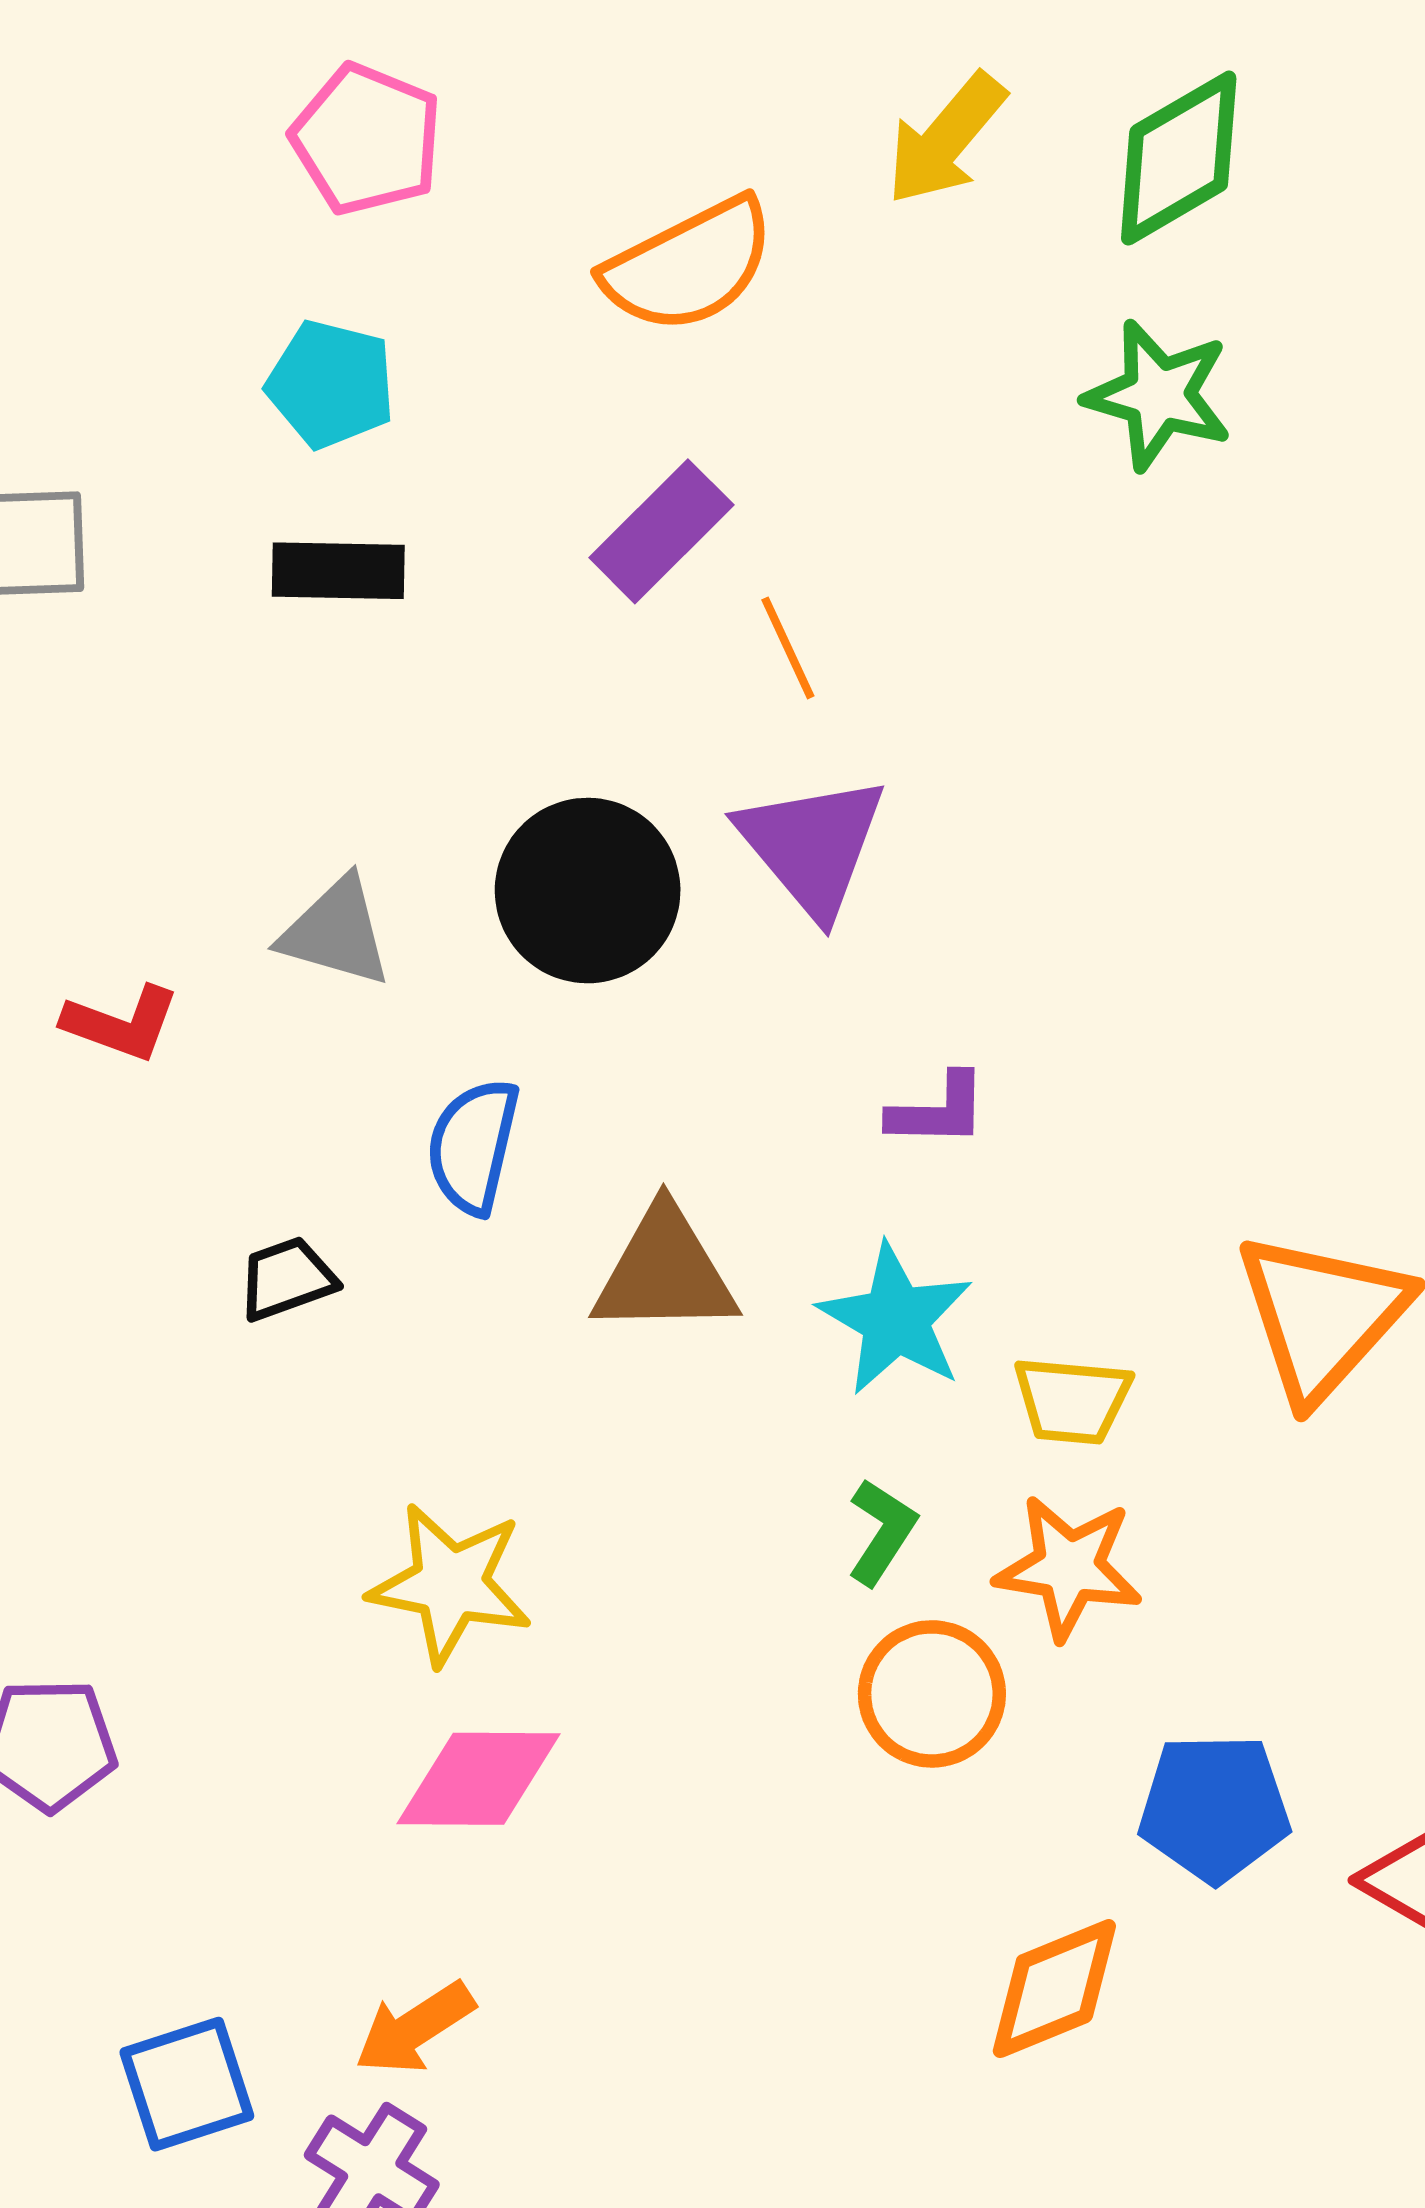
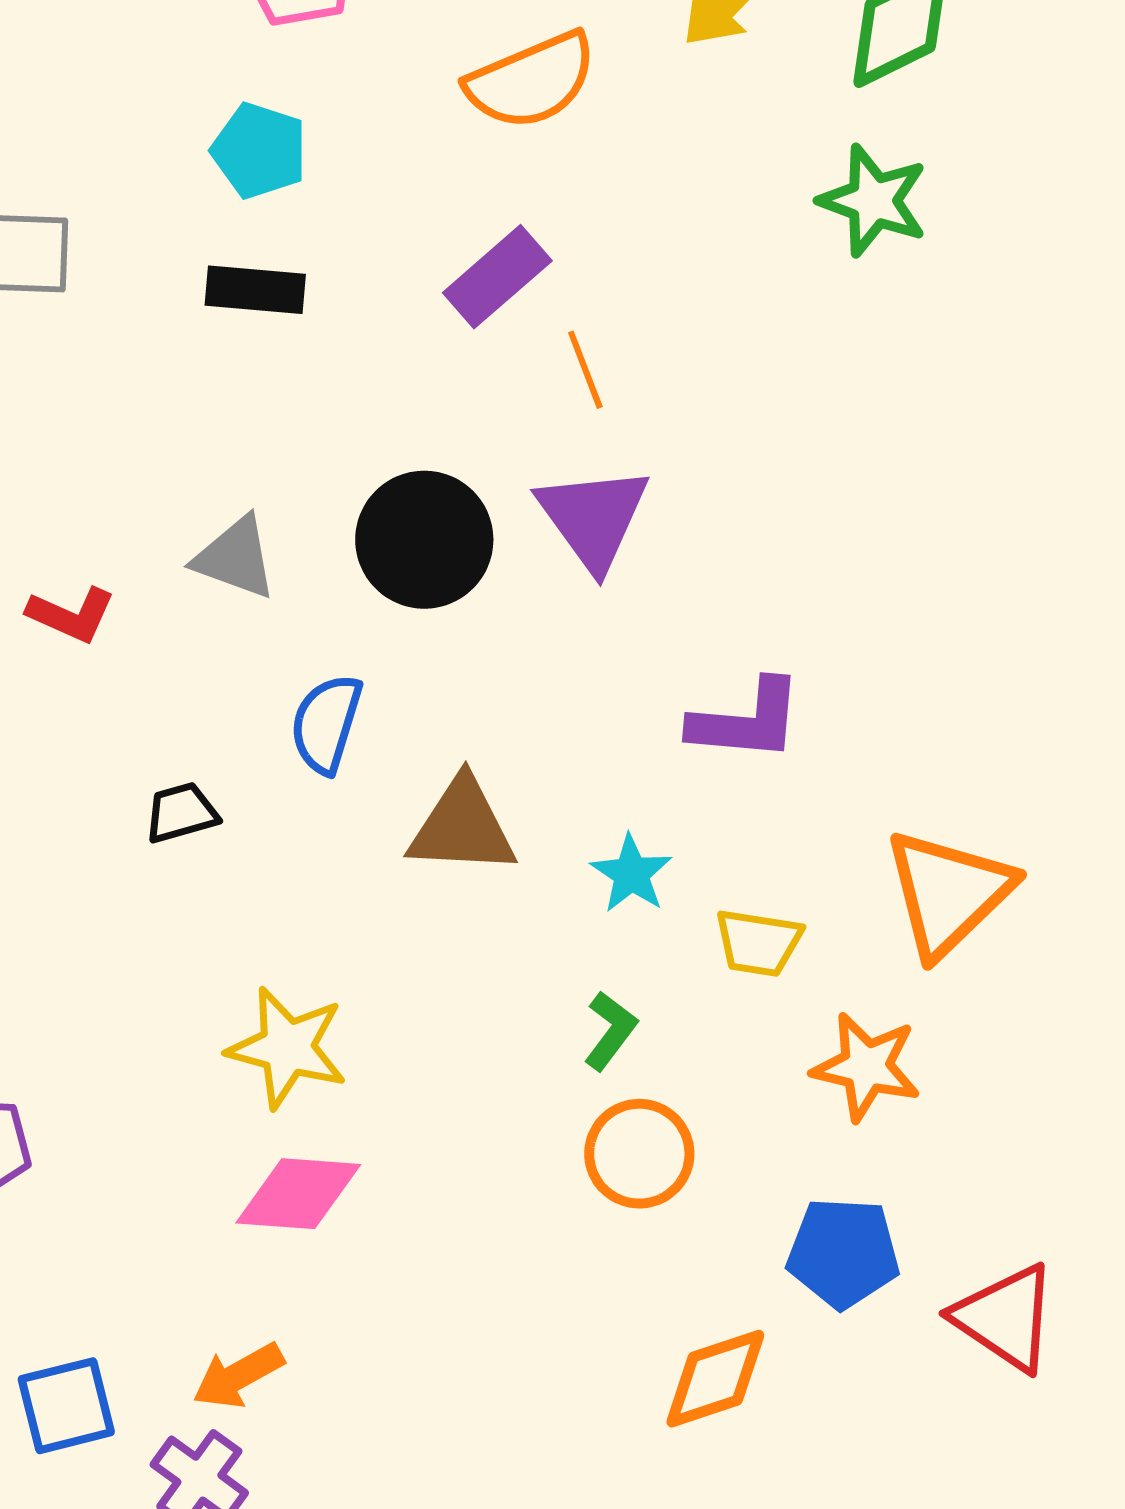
purple L-shape: (938, 1110) -> (746, 721), moved, size x1.5
cyan star: (896, 1319) -> (631, 874), size x0.7
orange star: (1069, 1567) -> (866, 1067), moved

